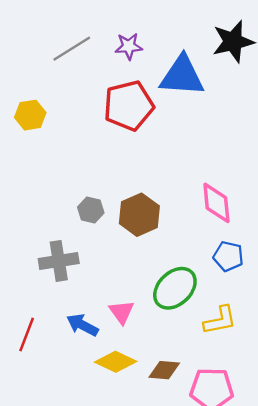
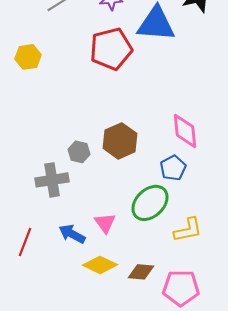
gray hexagon: (91, 210) -> (79, 152), moved
blue pentagon: (228, 256) -> (173, 168), moved, turned 30

